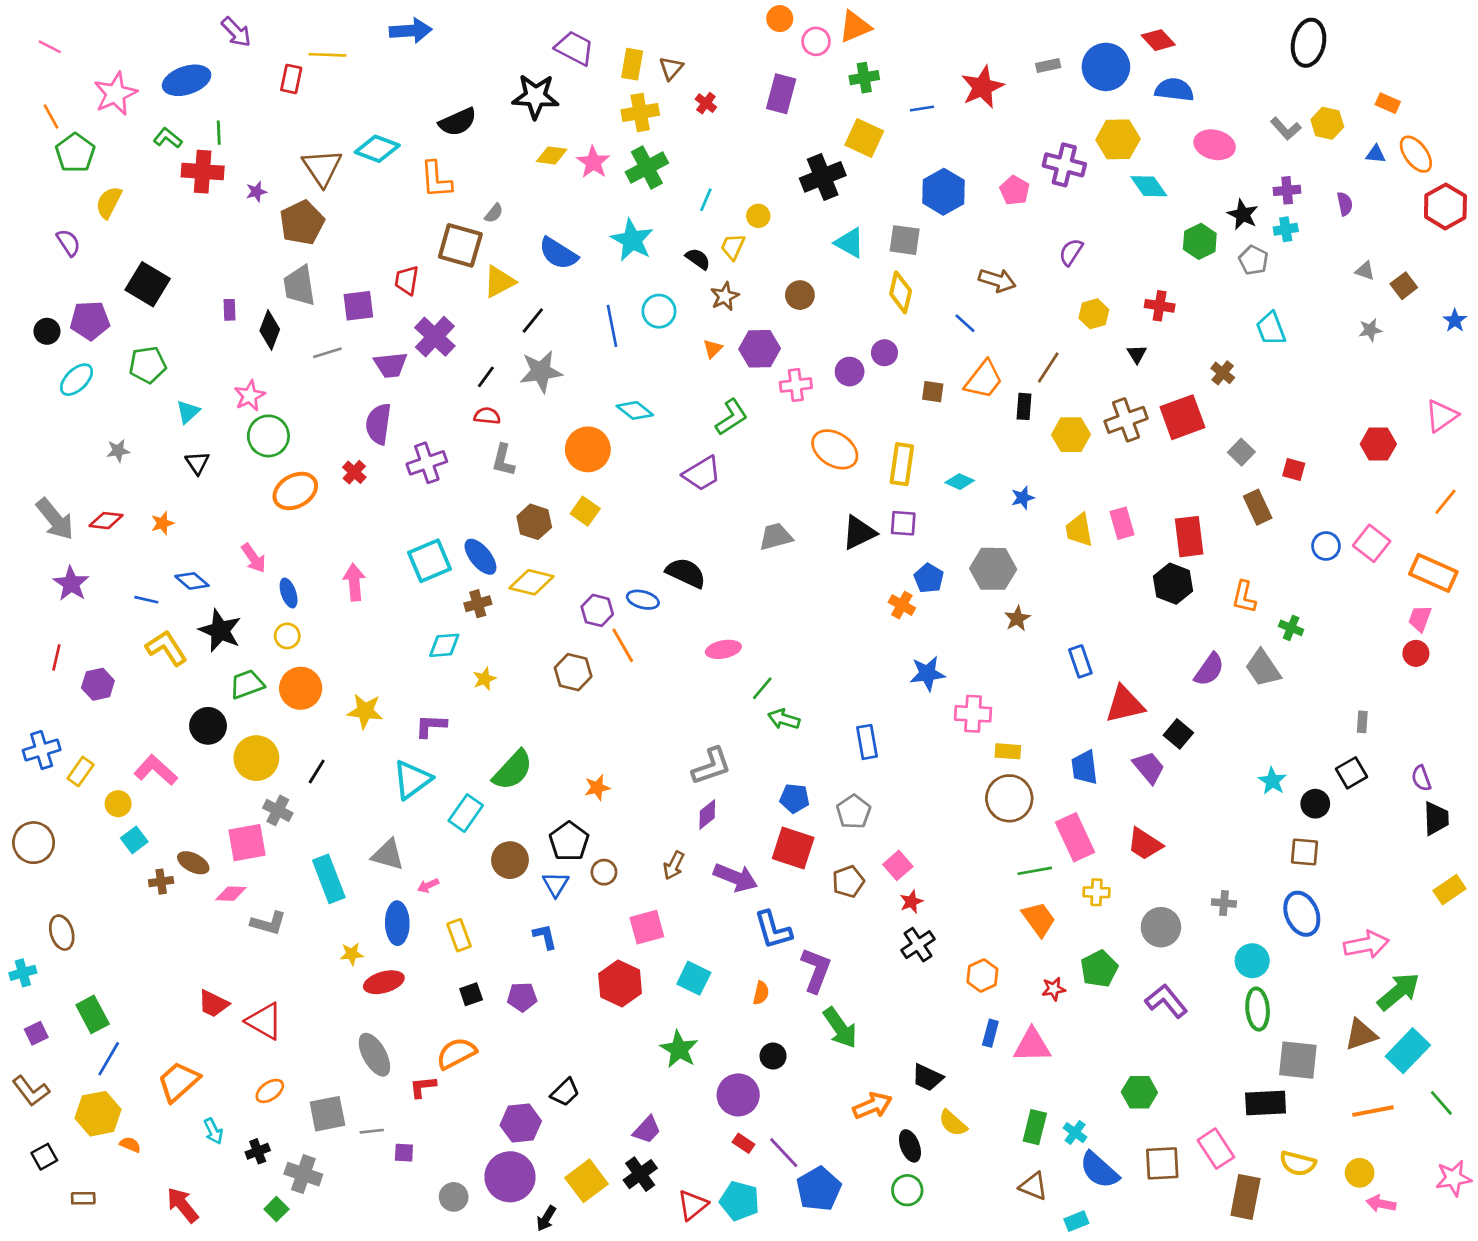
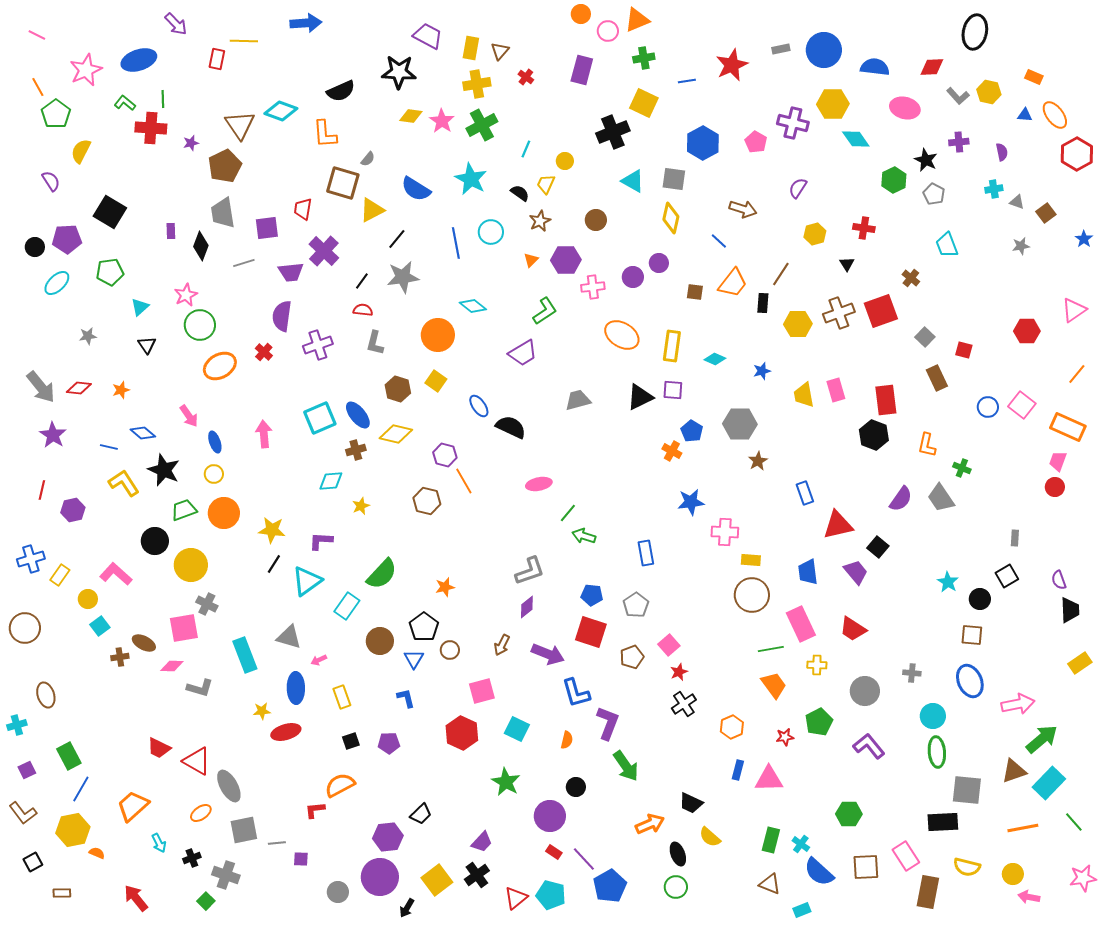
red diamond: (1158, 40) -> (932, 67), moved, turned -50
cyan cross: (1286, 229) -> (994, 189), moved
blue ellipse: (643, 600) -> (479, 406), moved, turned 40
black line: (317, 771) -> (274, 564), moved
gray ellipse: (374, 1055) -> (229, 786), moved

